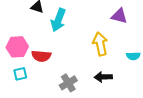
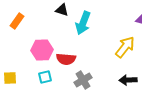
yellow arrow: (100, 44) -> (125, 47), turned 50
gray cross: (68, 83) -> (83, 80), moved

